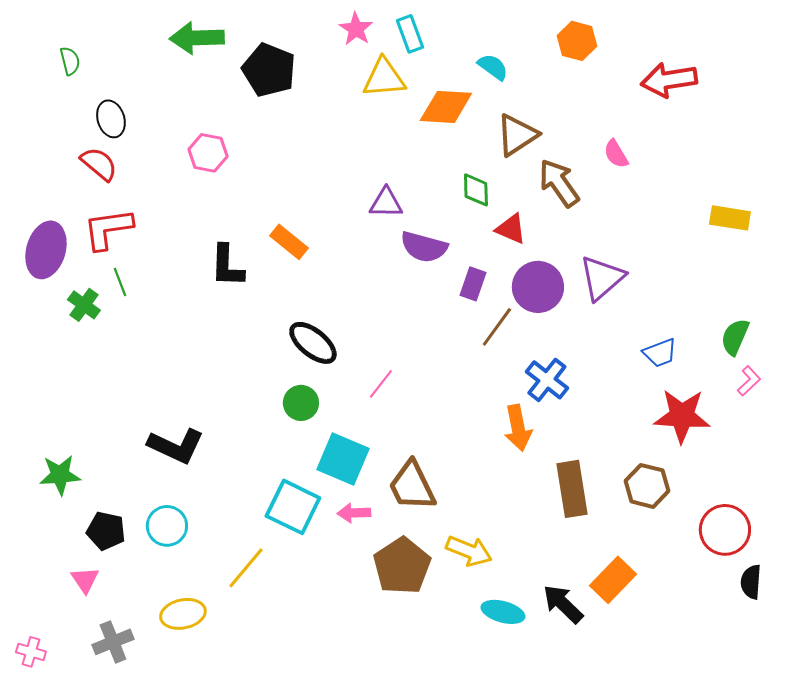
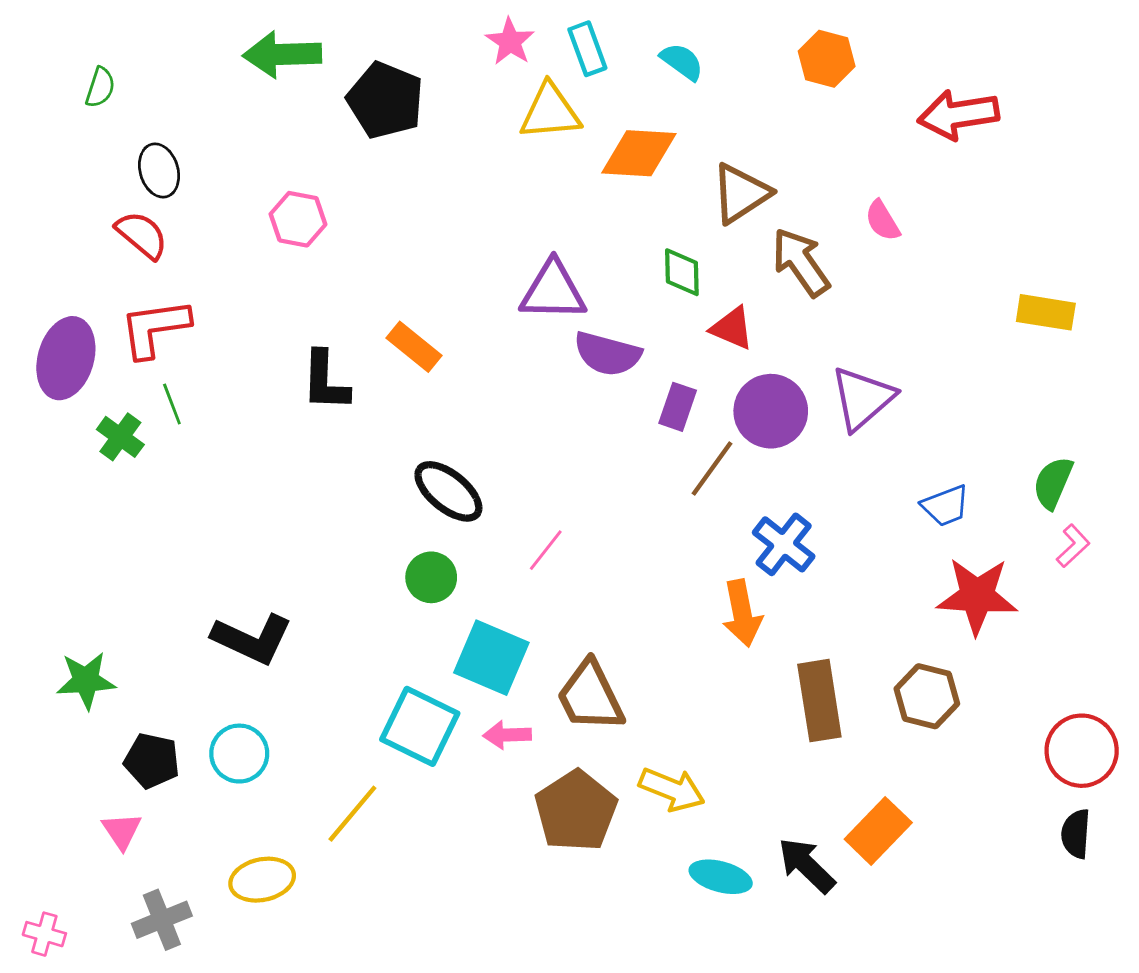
green semicircle: (70, 61) -> (100, 87), turned 32
cyan semicircle: (493, 67) -> (682, 62), moved
purple triangle: (386, 203) -> (553, 291), size x1.4
red circle: (725, 530) -> (1082, 751), moved

